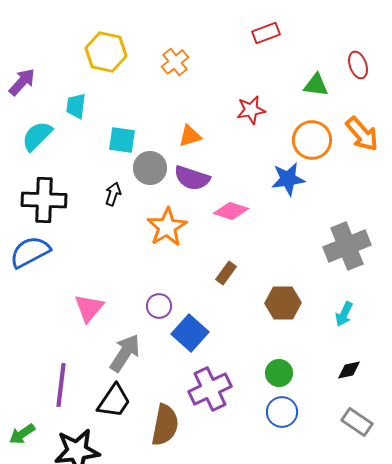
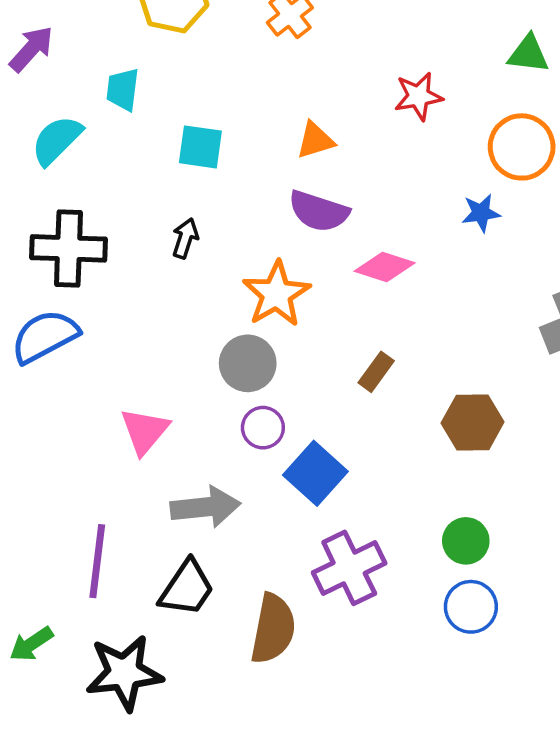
gray circle: (150, 168) -> (248, 363), moved
blue star: (288, 179) -> (481, 213), size x0.7
gray arrow: (125, 353) -> (205, 507), turned 51

